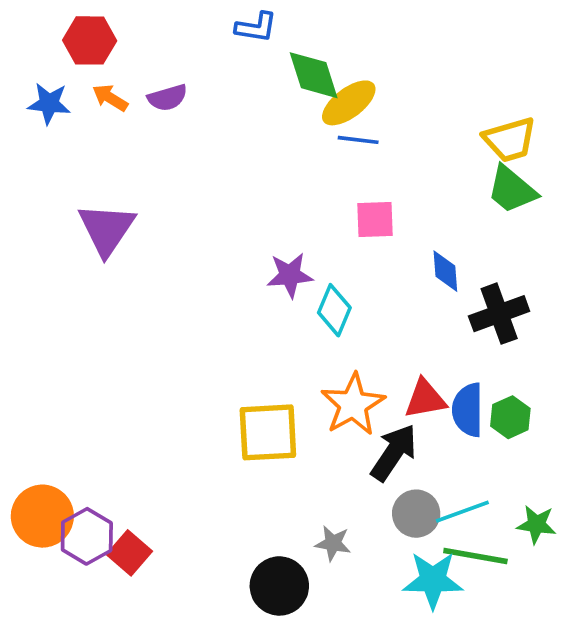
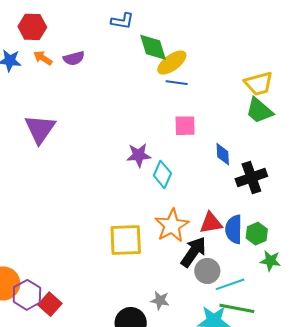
gray circle: (416, 514) -> (207, 271), moved
green star: (536, 524) -> (270, 261), moved

